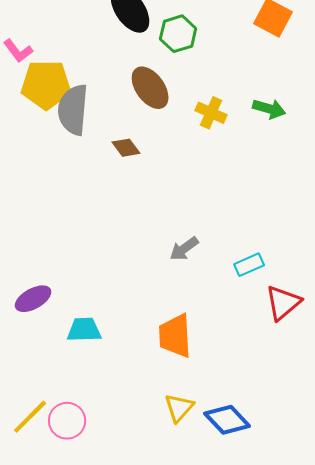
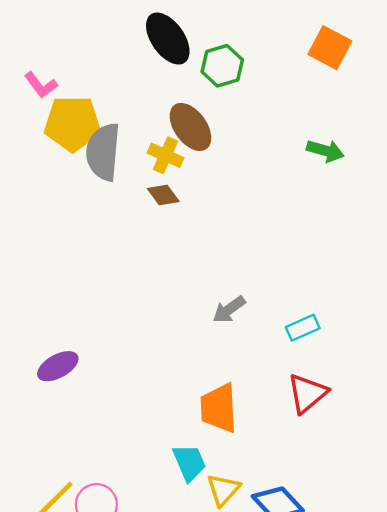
yellow cross: (211, 113) -> (166, 155), moved
red triangle: (283, 303) -> (307, 393), moved
cyan trapezoid: (84, 330) -> (189, 463), moved, turned 69

